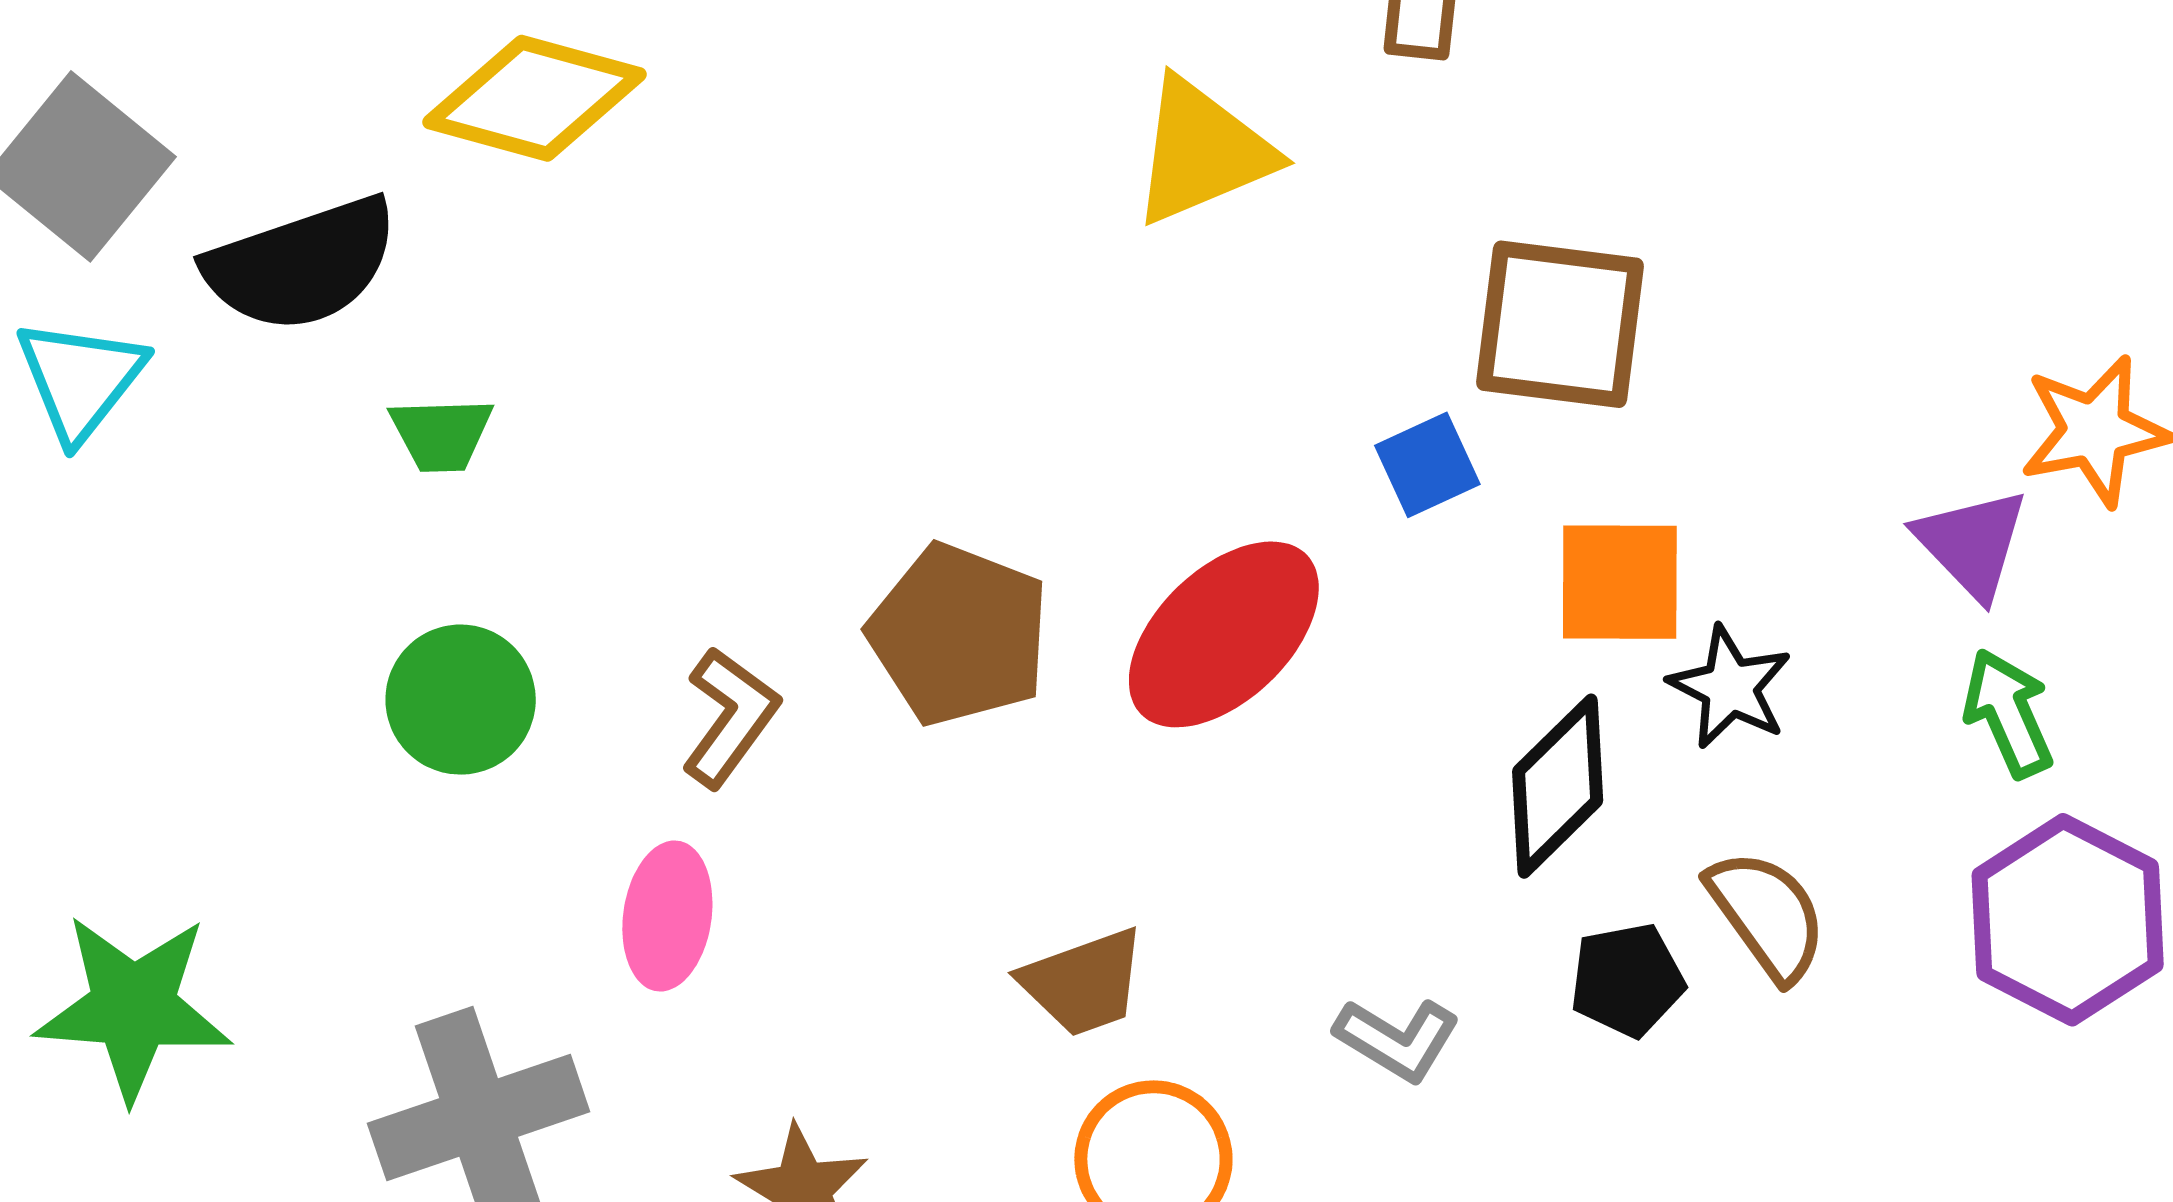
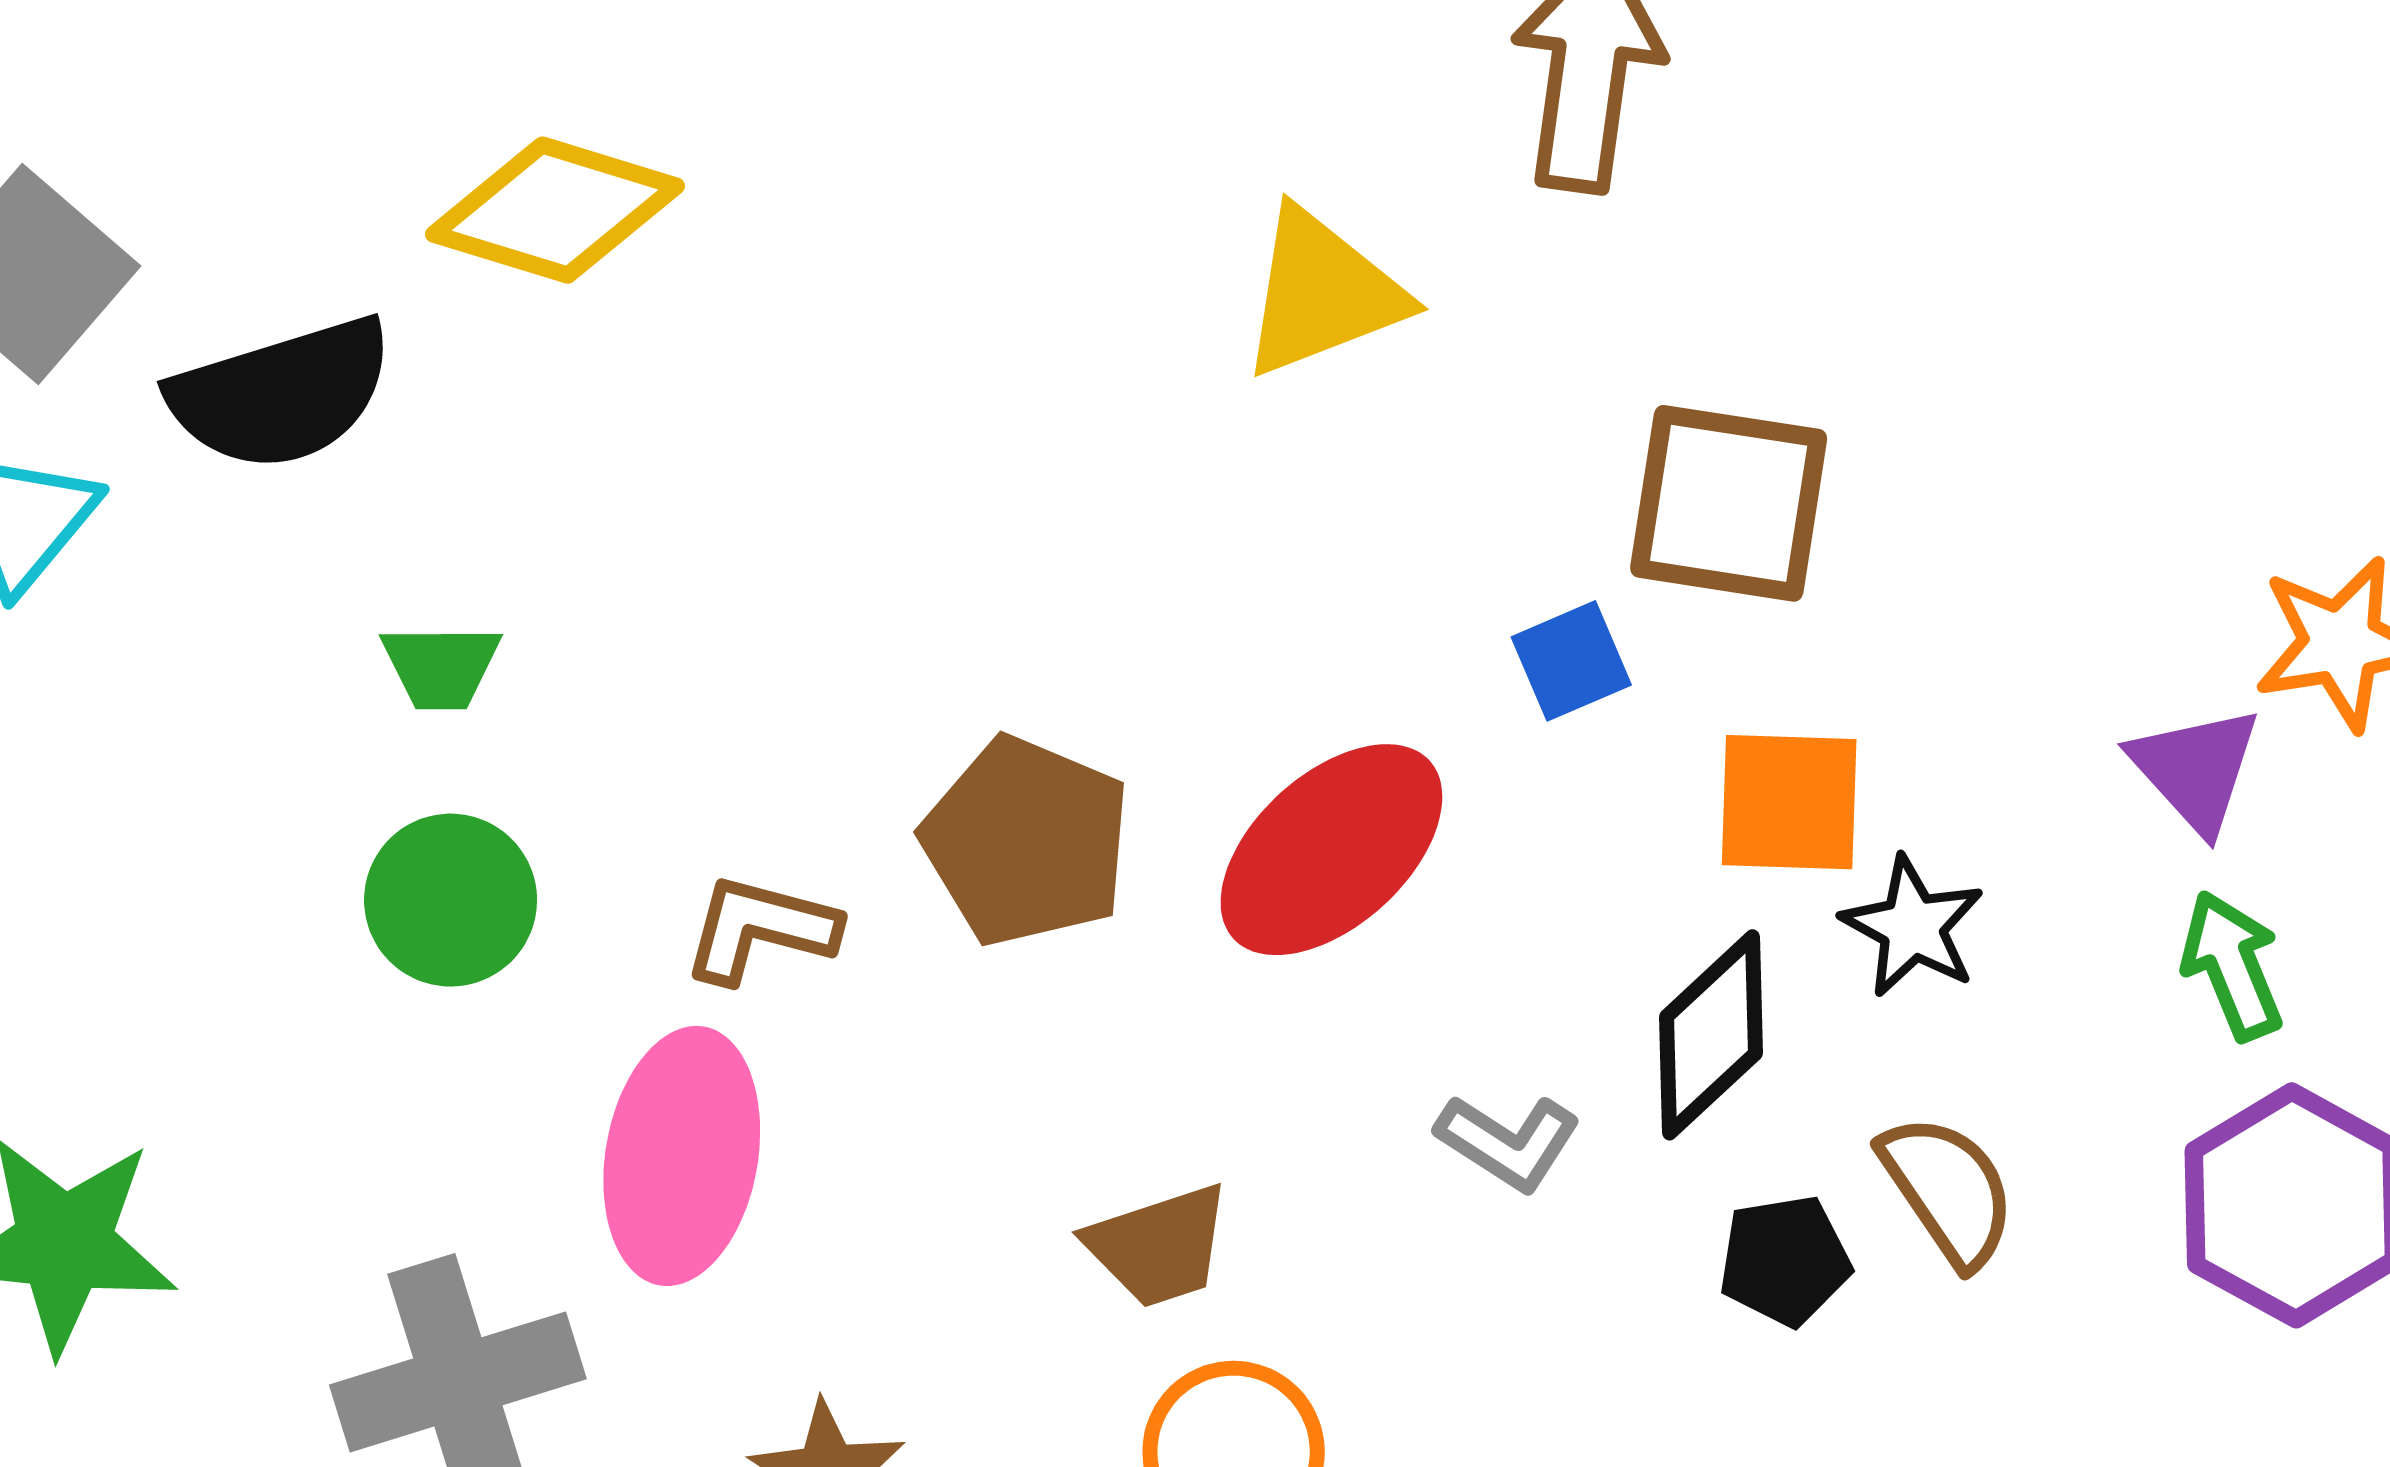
green trapezoid: (441, 434) -> (441, 666), moved
brown L-shape: (730, 717) -> (760, 929), turned -113
pink ellipse: (667, 916) -> (682, 1156), size x1.5
gray L-shape: (1397, 1039) -> (1508, 1142), moved

